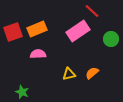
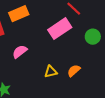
orange rectangle: (37, 29) -> (19, 14), moved
pink semicircle: (38, 54) -> (20, 52), turned -35

